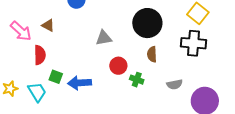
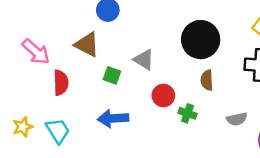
brown triangle: (48, 25) -> (87, 44), moved, size x1.5
gray triangle: (104, 38) -> (144, 60), turned 42
green square: (56, 77) -> (112, 75), moved

